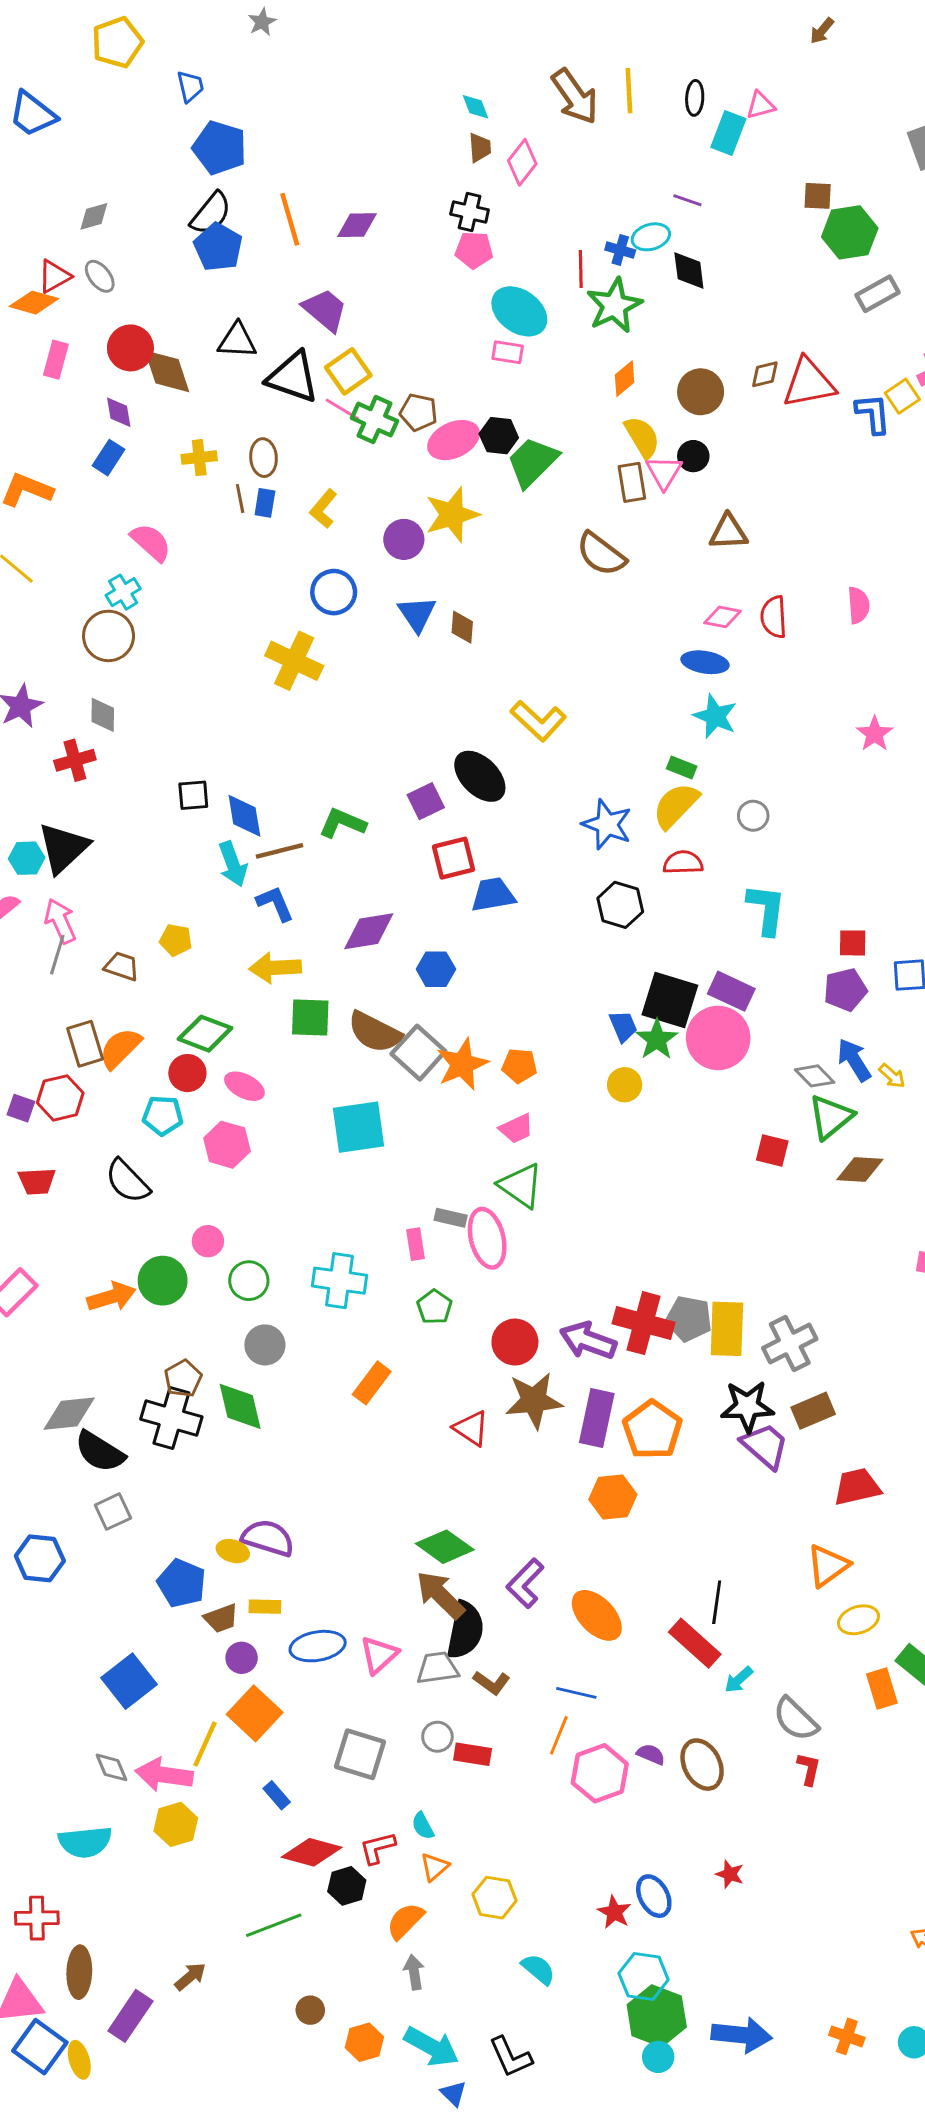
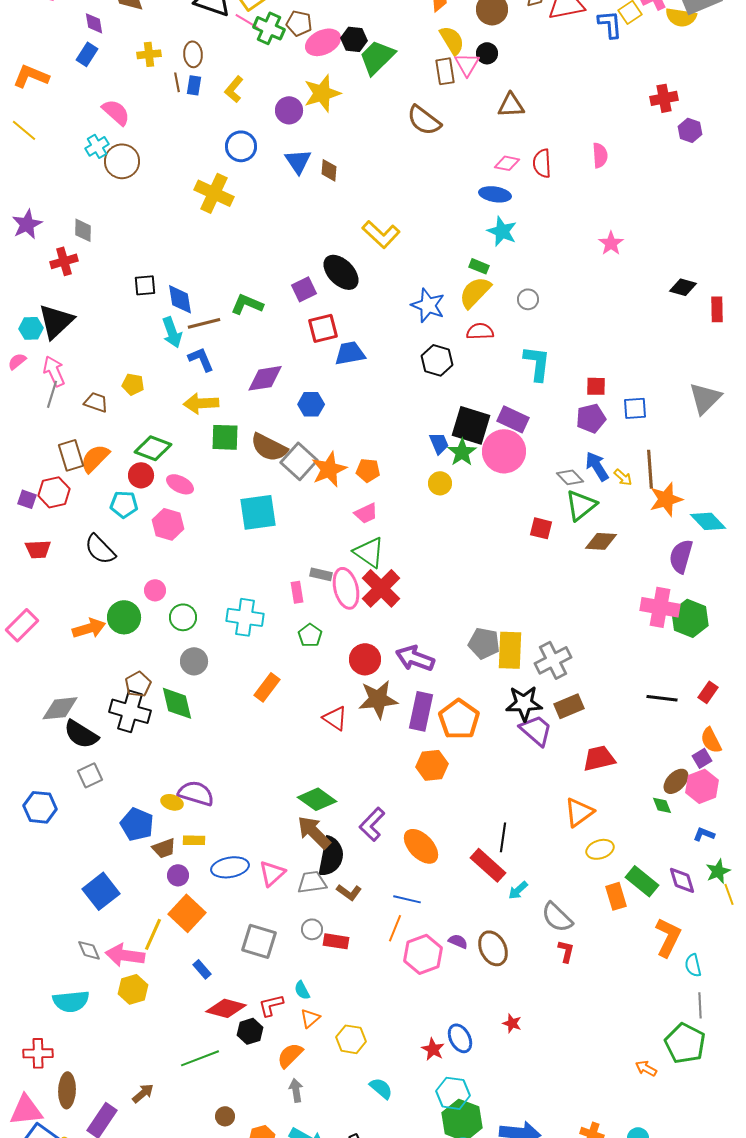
brown circle: (109, 636) -> (122, 161), moved
red cross: (644, 1323) -> (381, 588), moved, turned 30

